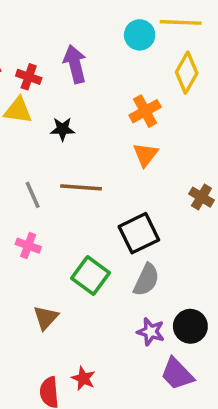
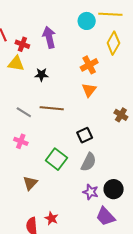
gray line: (33, 195) -> (24, 112), turned -35
black square: (139, 233) -> (85, 135), size x0.7

